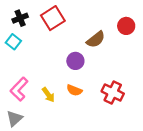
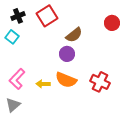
brown semicircle: (96, 39) -> (74, 35), moved
orange semicircle: (74, 90) -> (66, 80), size x1.5
yellow arrow: (48, 95) -> (43, 84), turned 128

